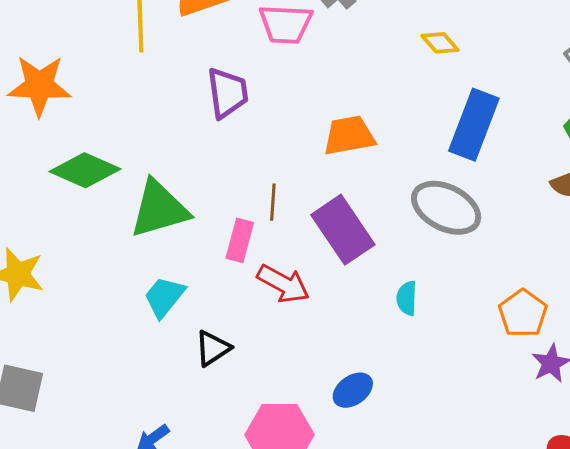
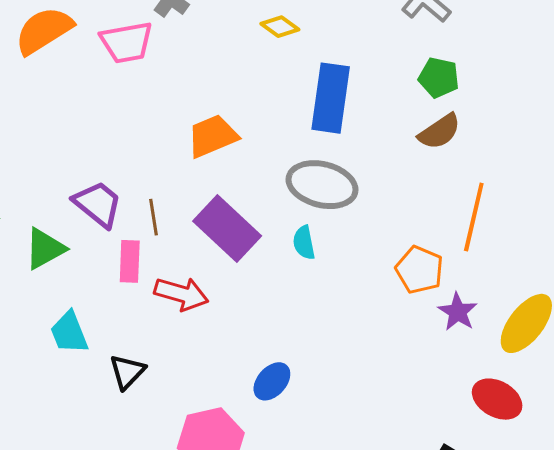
purple trapezoid: (228, 93) -> (98, 204), moved, turned -30
green triangle: (159, 209) -> (45, 249), size x0.7
cyan trapezoid: (164, 297) -> (69, 333), turned -48
cyan semicircle: (407, 298) -> (304, 243), moved

